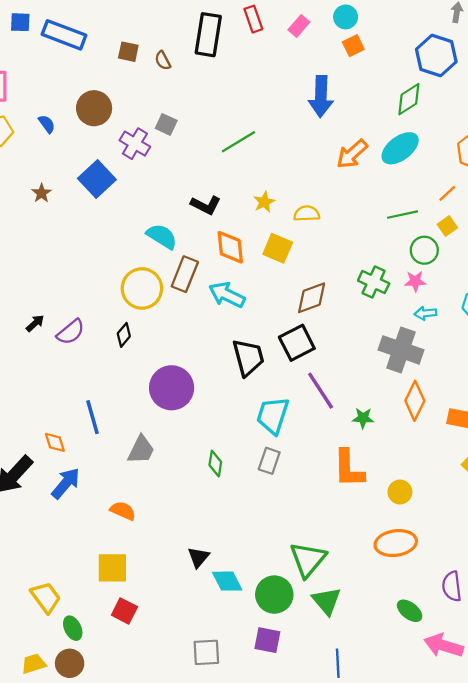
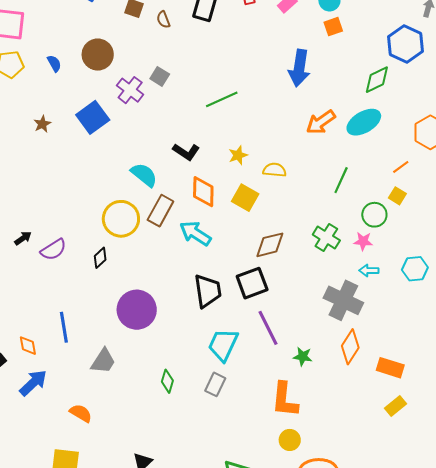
green line: (403, 215) -> (341, 180), moved, turned -60
yellow square: (447, 226) -> (397, 196), turned -30
yellow circle: (400, 492) -> (290, 440), moved

